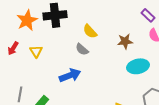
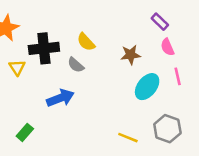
black cross: (55, 15) -> (44, 48), moved
cyan ellipse: (138, 66) -> (147, 87), turned -40

